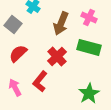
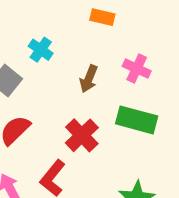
brown arrow: (61, 23) -> (89, 79), size x0.7

